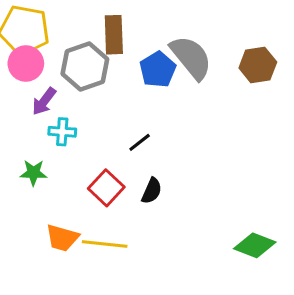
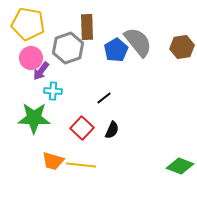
pink circle: (26, 64) -> (31, 58), moved
green star: (33, 173) -> (34, 118), size x1.8

